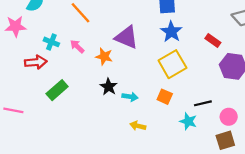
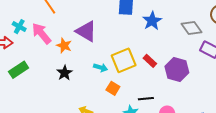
blue star: (171, 32) -> (152, 21), moved
red rectangle: (213, 41) -> (150, 61), moved
pink arrow: (77, 46) -> (41, 34), size x1.6
cyan arrow: (130, 97) -> (101, 68), moved

